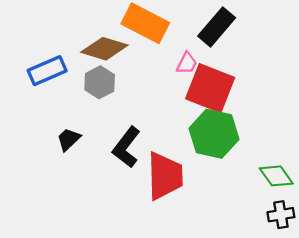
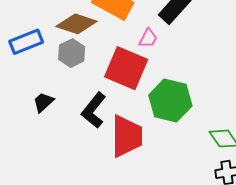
red square: (210, 88) -> (126, 68), moved

